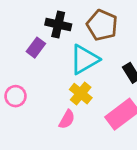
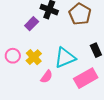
cyan triangle: (84, 59) -> (65, 58), moved
yellow cross: (81, 94) -> (34, 57), moved

